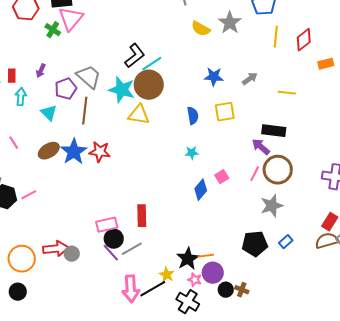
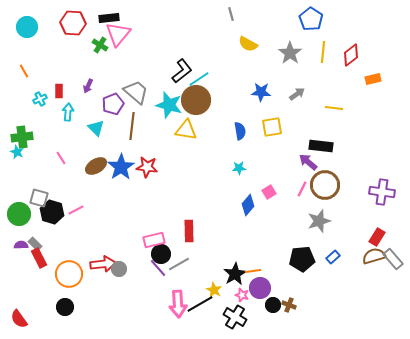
gray star: (230, 23) -> (290, 53), moved

